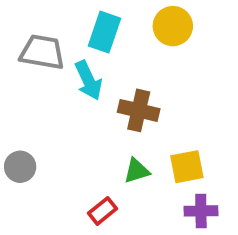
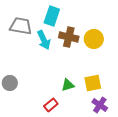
yellow circle: (173, 26) -> (94, 39), moved
brown cross: (139, 110) -> (69, 37), moved
purple cross: (201, 211) -> (100, 105), turned 35

